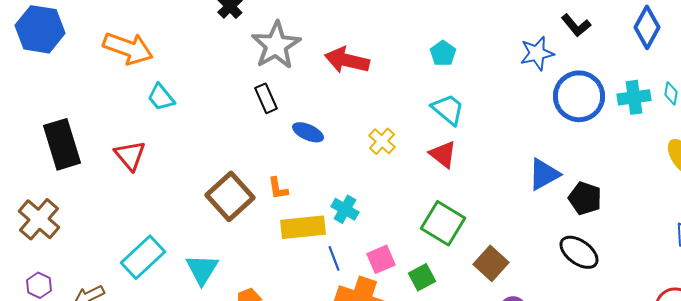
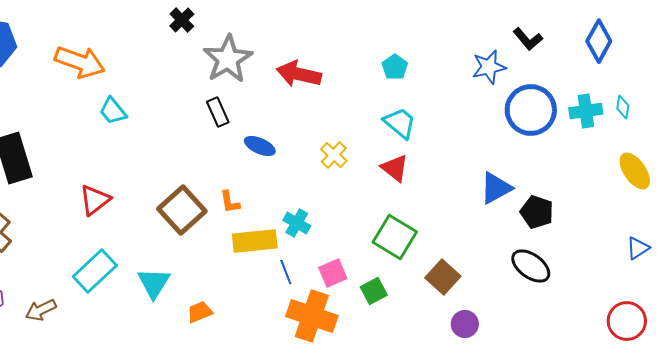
red triangle: (130, 155) -> (95, 200), moved, turned 32

